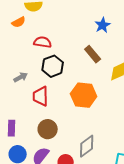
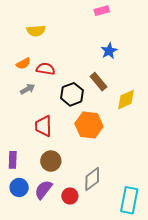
orange semicircle: (19, 22) -> (23, 64), moved
black hexagon: (53, 66) -> (72, 94), moved
gray arrow: (21, 77) -> (28, 89), moved

